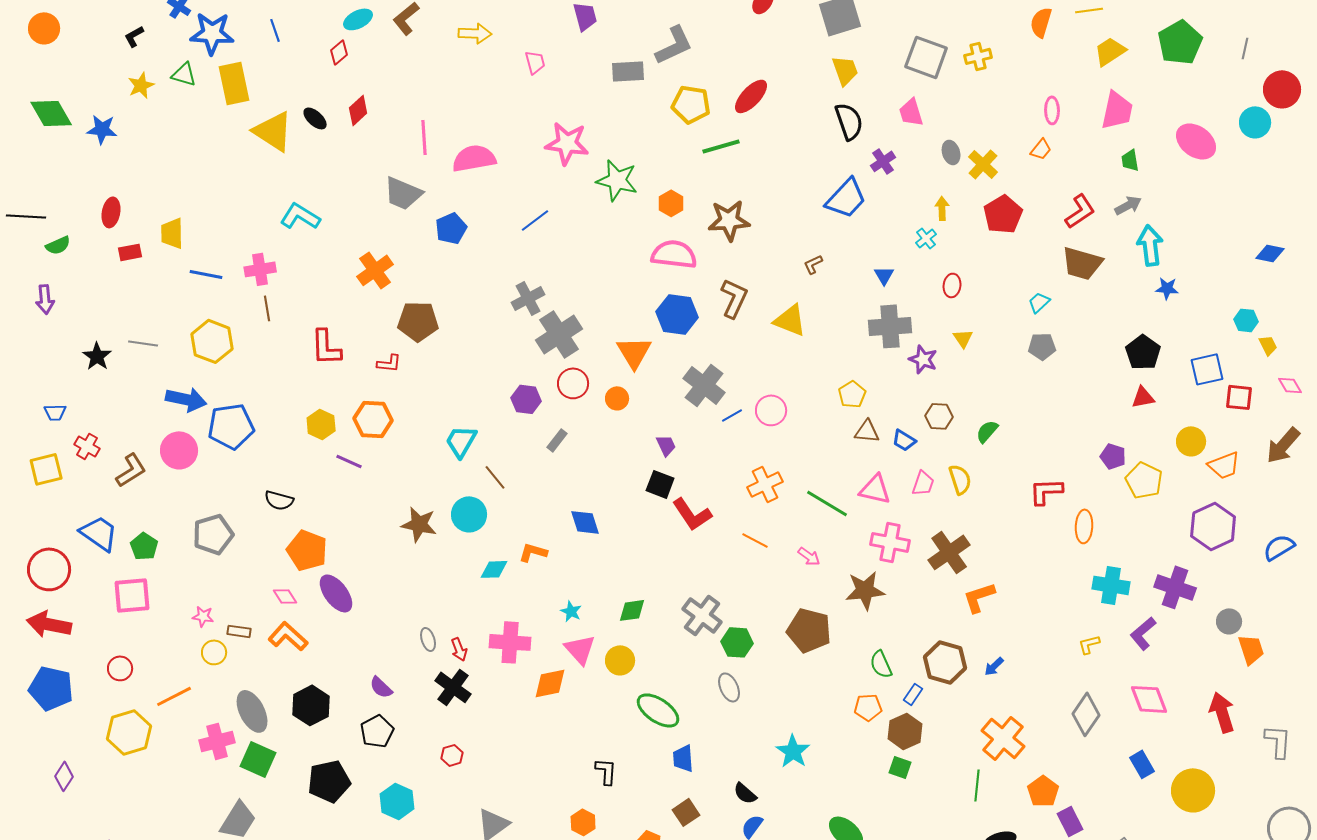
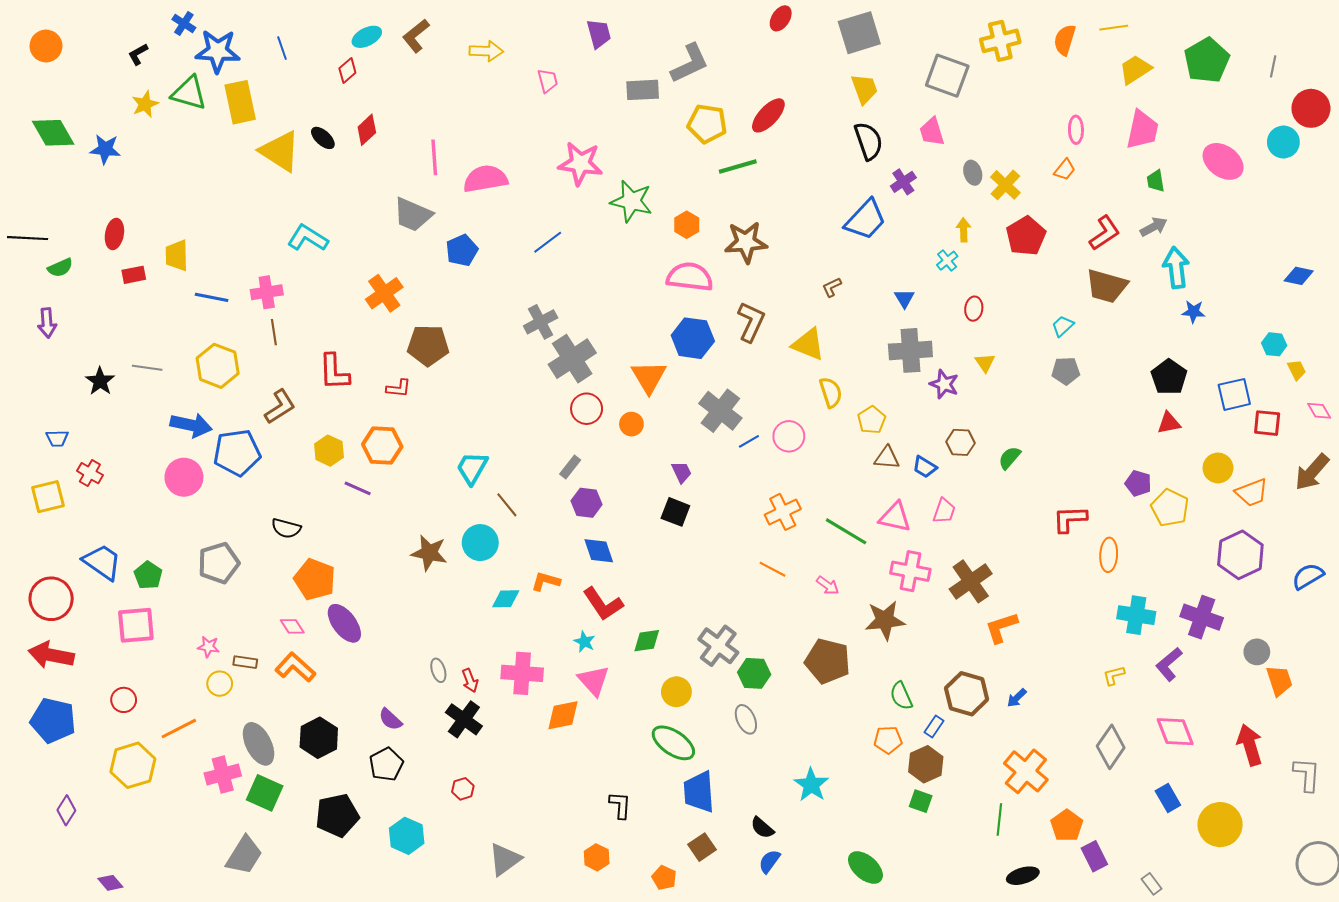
yellow cross: (978, 56) -> (1000, 41), moved, size x1.4
green triangle: (184, 74) -> (189, 93), size x1.4
purple hexagon: (526, 399) -> (587, 503), moved
brown L-shape: (131, 470) -> (280, 407), moved
yellow semicircle: (960, 479) -> (831, 392), moved
red L-shape: (692, 514) -> (603, 604), moved
yellow circle: (620, 660) -> (676, 692), moved
blue trapezoid: (683, 758) -> (699, 792), size x1.5

